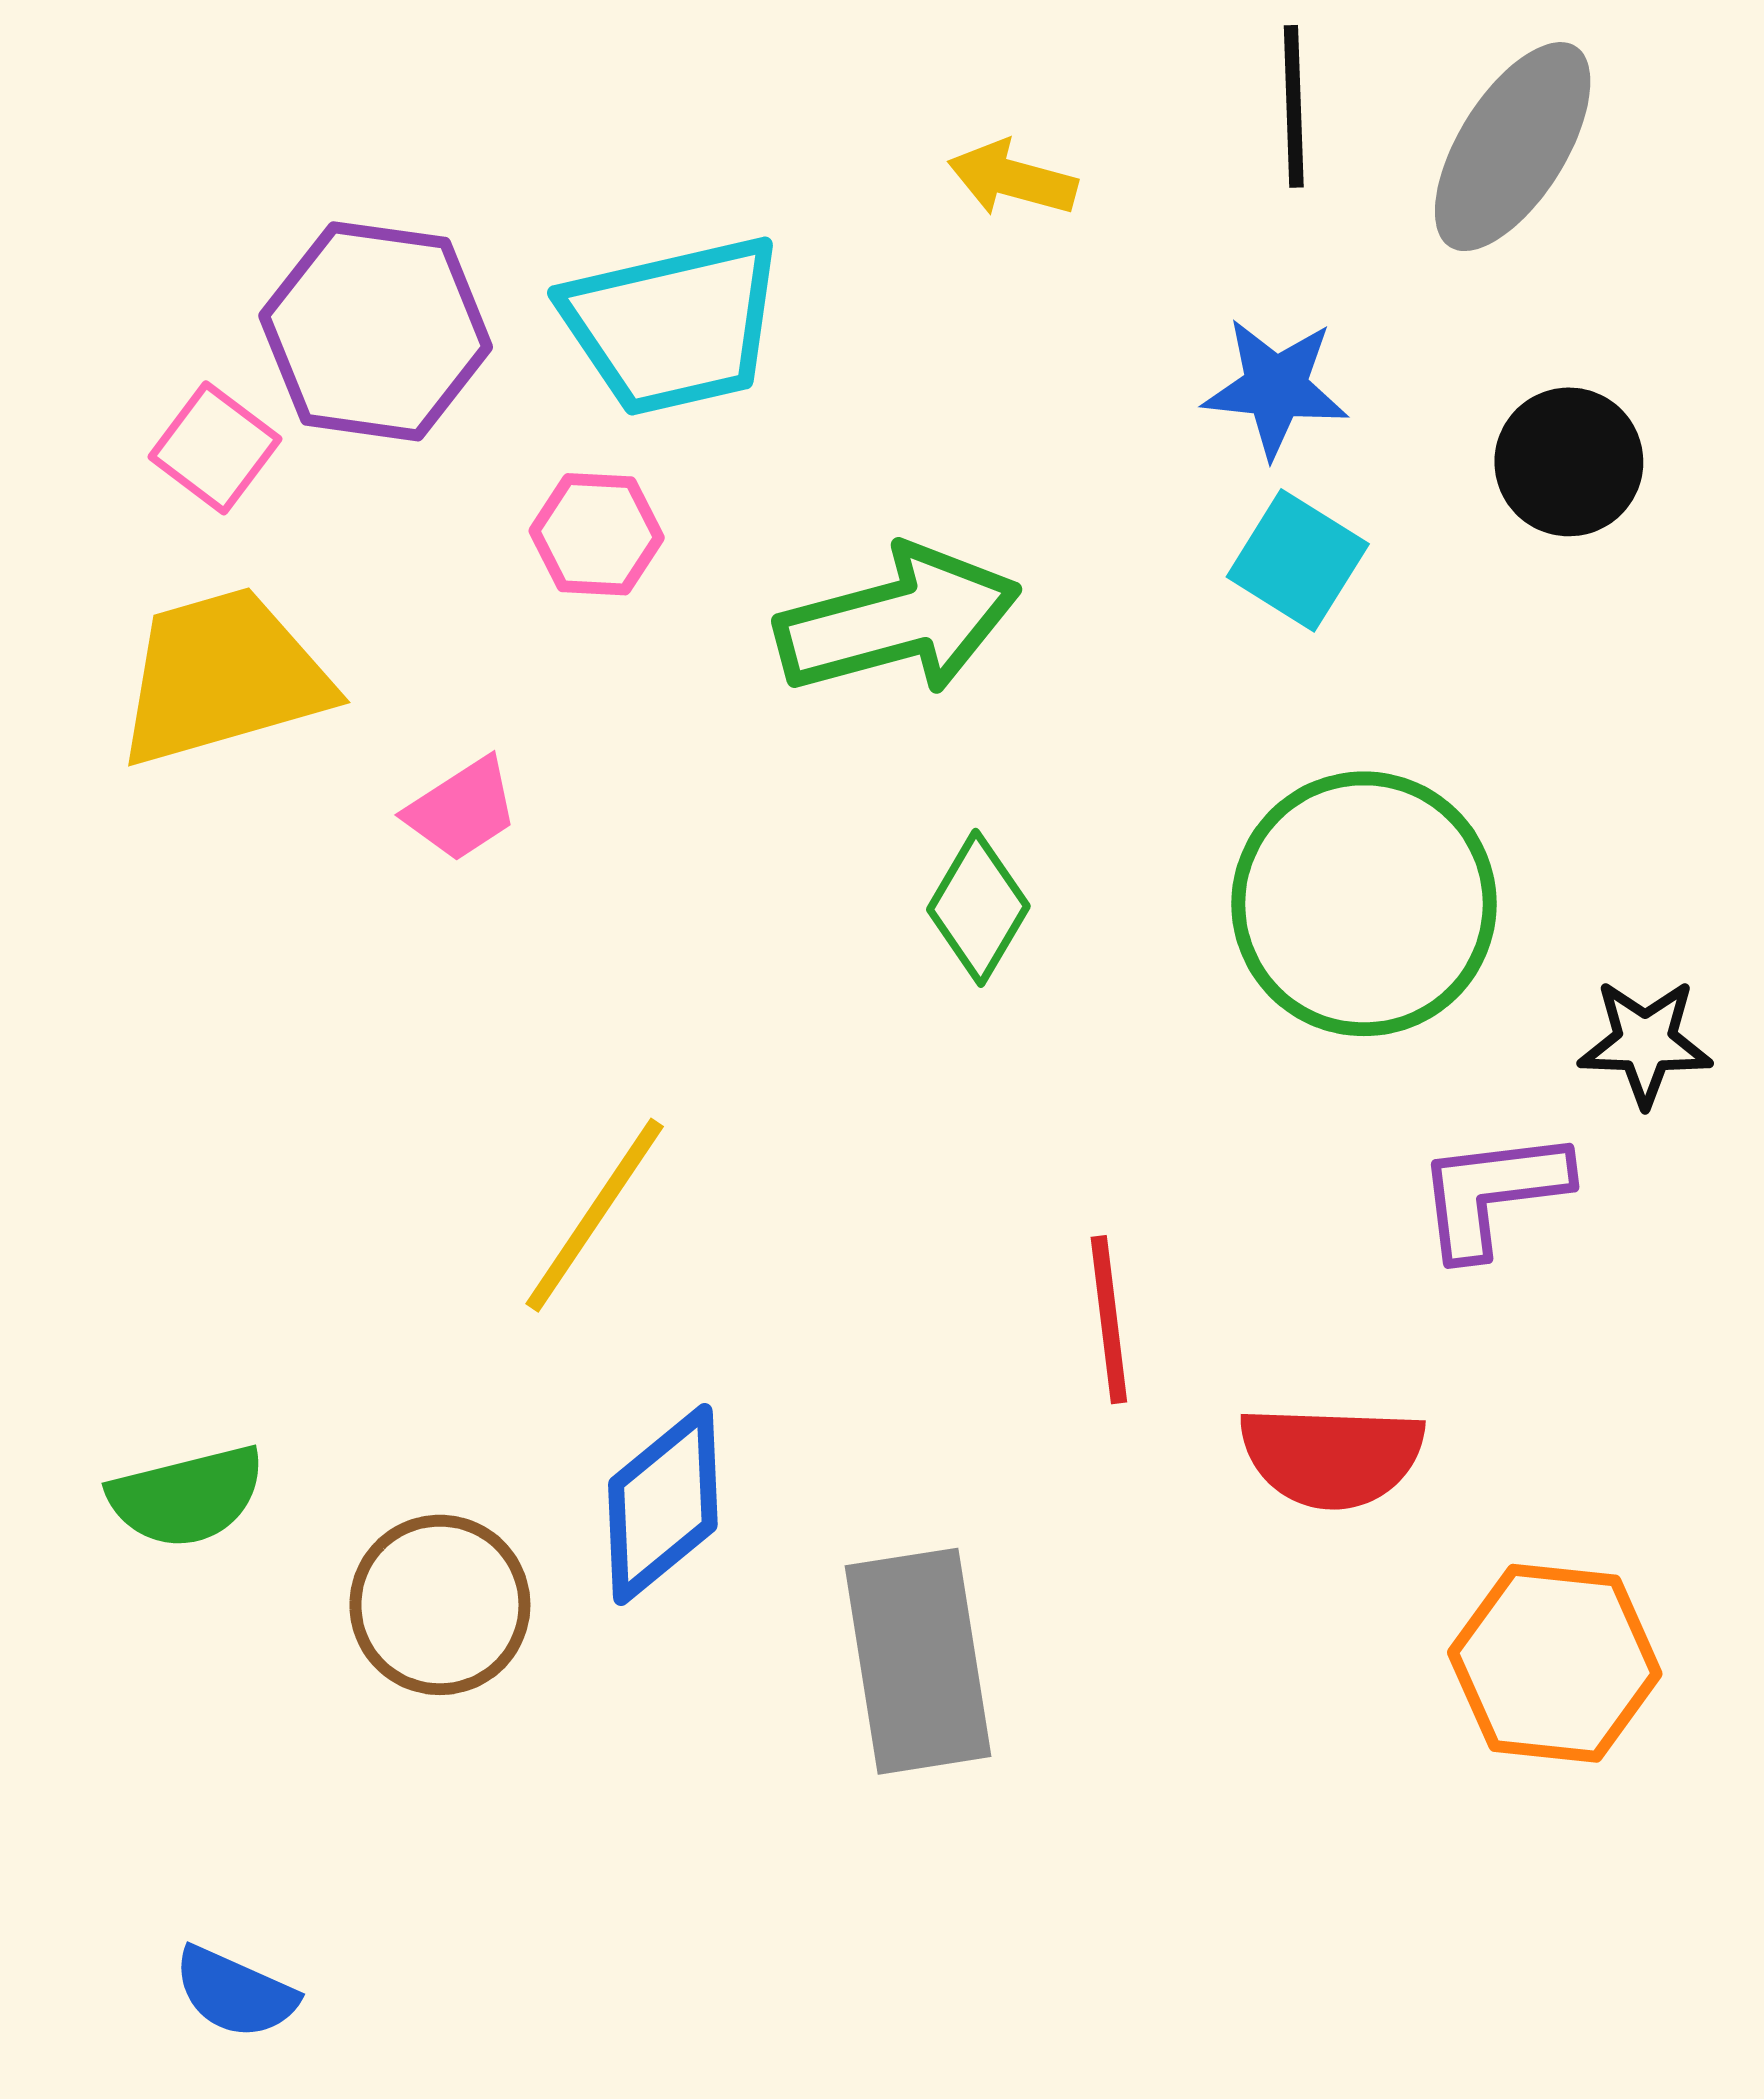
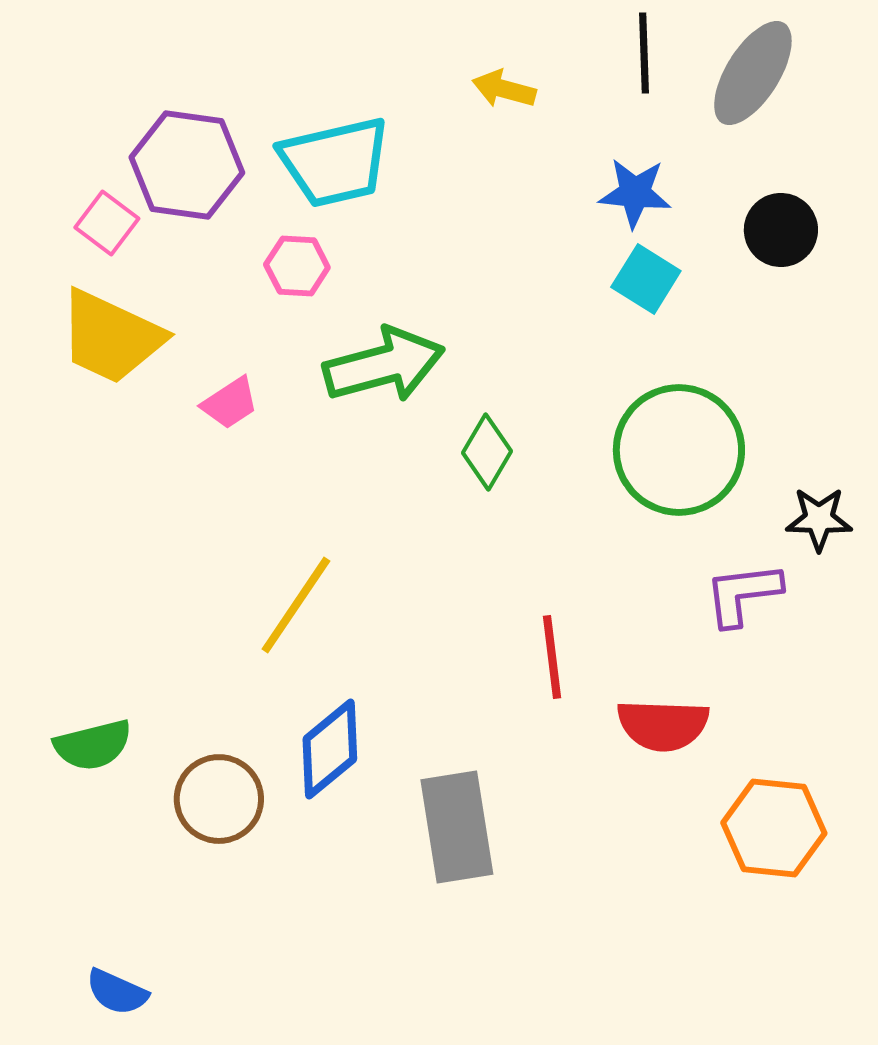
green arrow: (898, 621) -> (384, 365), moved
yellow trapezoid: (223, 677) -> (111, 337), turned -139

